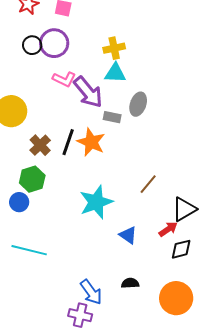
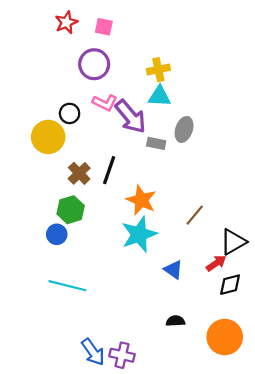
black circle: (32, 45) -> (70, 113), moved
orange star: (91, 142) -> (141, 200), moved
blue arrow: (91, 292) -> (93, 352), moved

